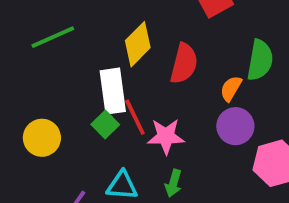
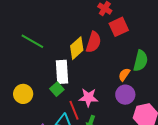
green line: (53, 37) -> (32, 41), turned 50
red semicircle: (184, 64) -> (94, 42), moved
red line: (135, 117) -> (74, 110), moved

